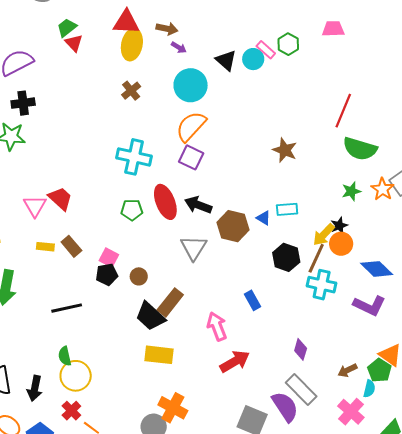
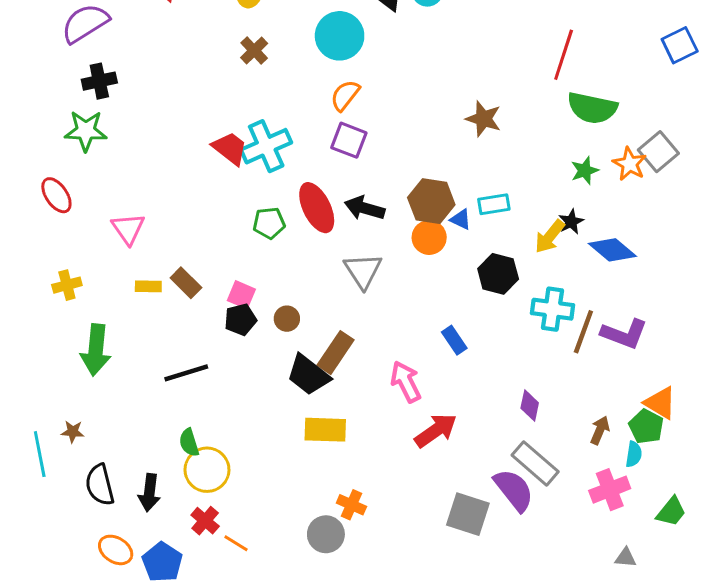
orange semicircle: (191, 126) -> (345, 95), size x0.7
cyan cross: (134, 157) -> (266, 146), turned -32
red trapezoid: (60, 199) -> (230, 148), moved
brown hexagon: (233, 226) -> (431, 201), moved
orange circle: (341, 244) -> (429, 237), moved
brown line: (316, 258) -> (583, 332), moved
blue diamond: (377, 269) -> (612, 250), moved
brown arrow: (347, 370) -> (600, 430), turned 144
orange cross: (173, 408) -> (351, 505), size x0.7
pink cross: (351, 412) -> (610, 490), turned 32

